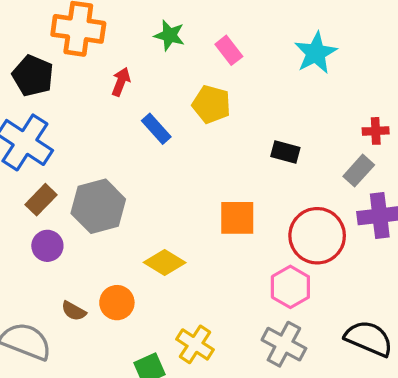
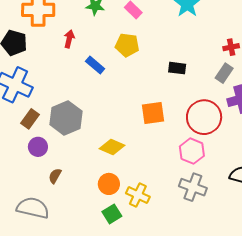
orange circle: (117, 303) -> (109, 184), moved
brown semicircle: (74, 311) -> (55, 176), moved, turned 98

